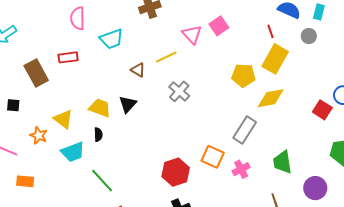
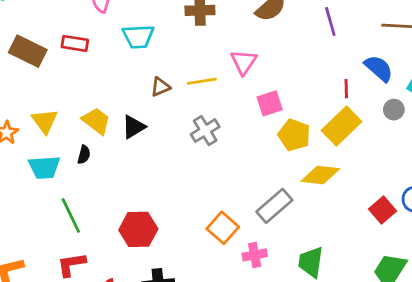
pink square: (219, 26) -> (270, 103), moved
brown triangle: (138, 70) -> (160, 87), turned 49
brown rectangle: (36, 73) -> (28, 51), turned -52
red hexagon: (176, 172) -> (138, 229), moved

